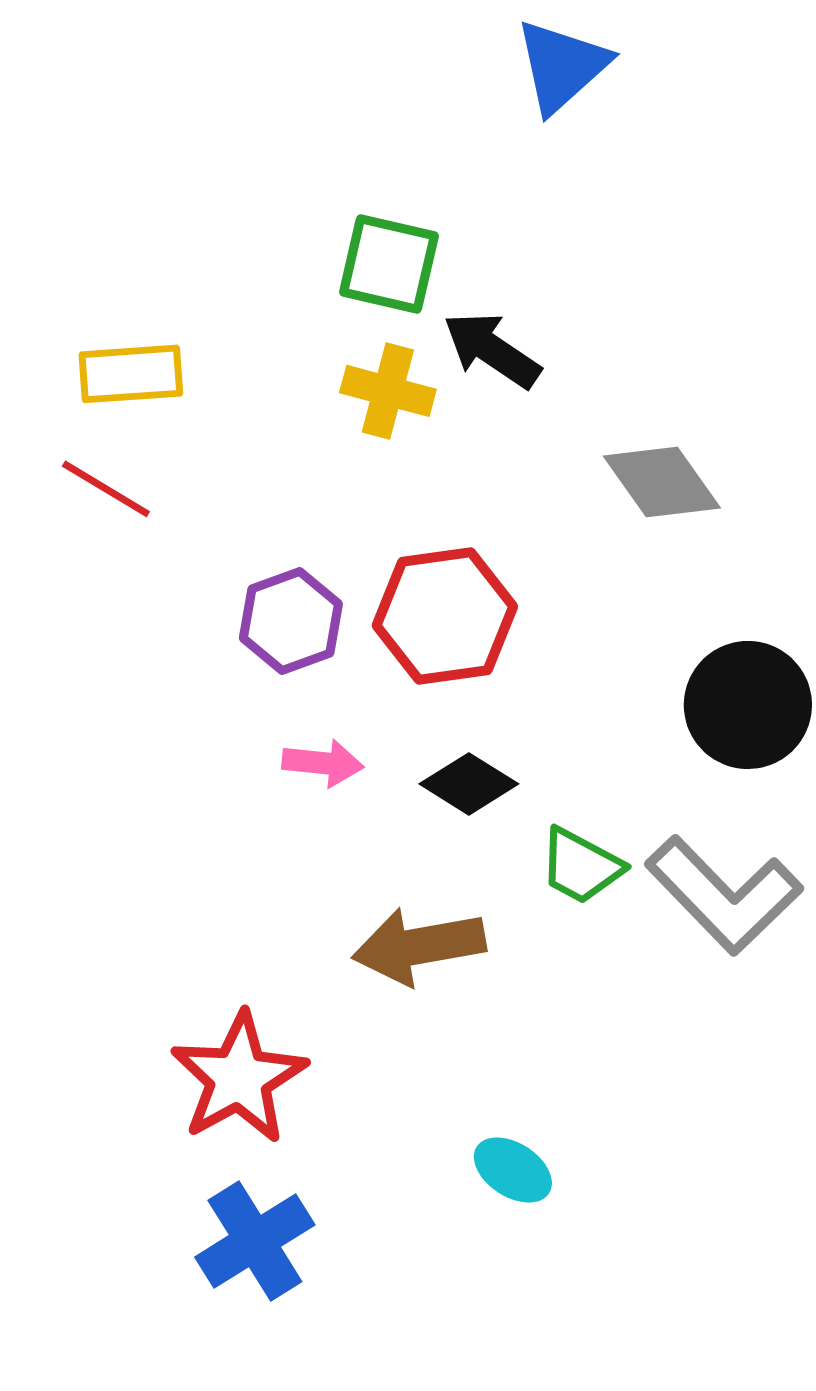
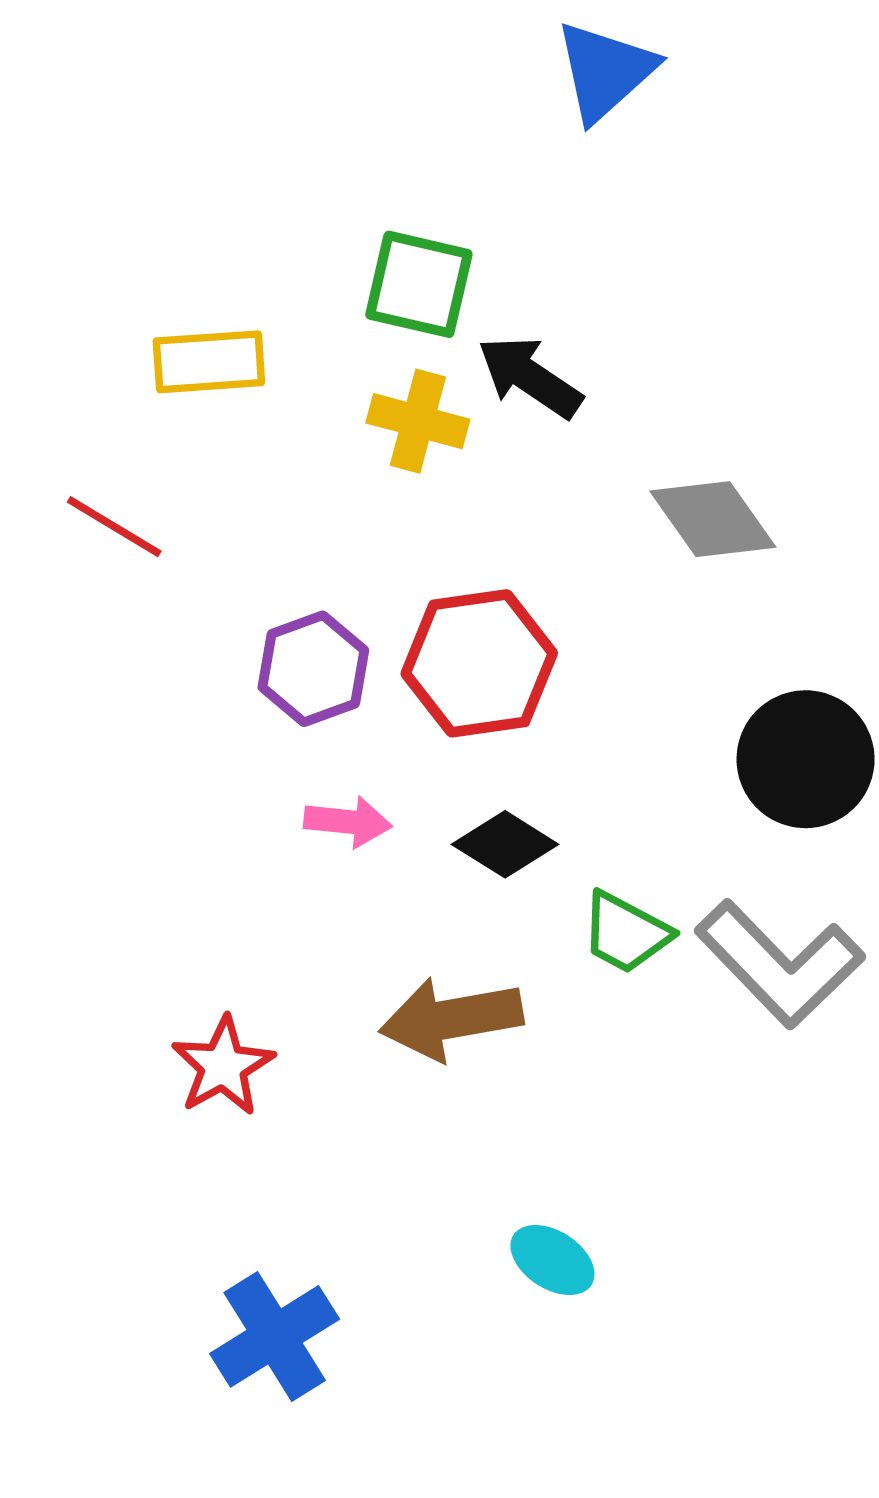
yellow rectangle: (131, 374) -> (209, 362), moved
red star: (239, 1078) -> (223, 1066), moved, size x0.7

